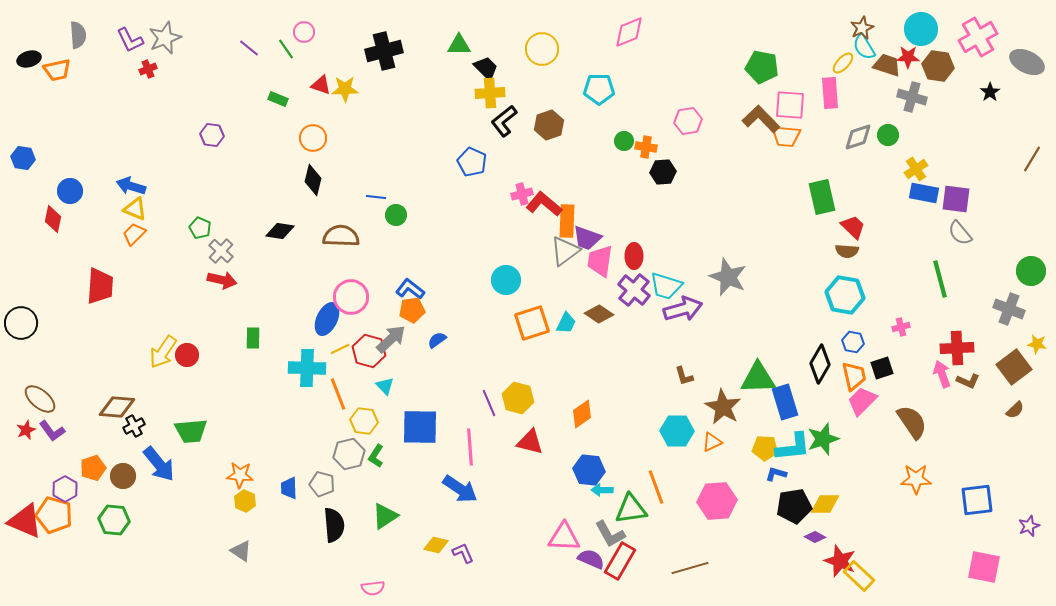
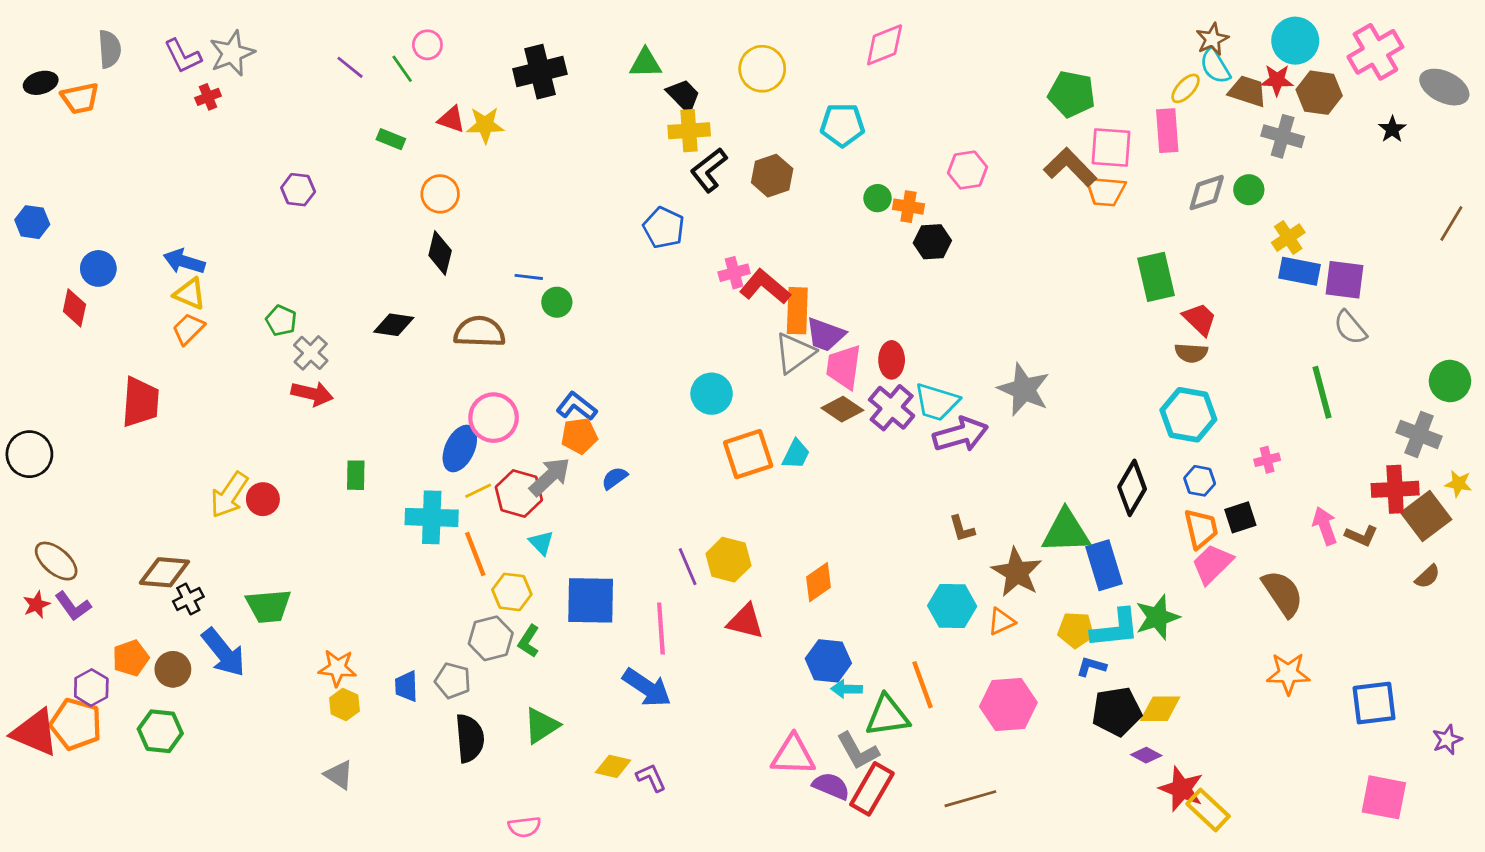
brown diamond: (599, 314) -> (842, 409), moved
red cross: (957, 348) -> (1395, 489), moved
black diamond: (820, 364) -> (1132, 488), moved

